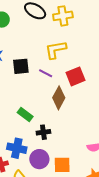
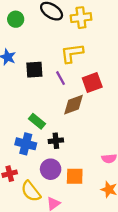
purple line: (46, 73) -> (60, 78), turned 32
brown diamond: (59, 98) -> (74, 105), turned 40
blue cross: (17, 148) -> (26, 144), moved

